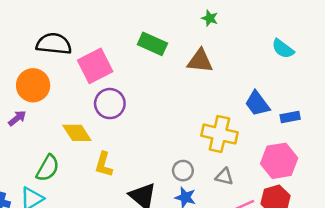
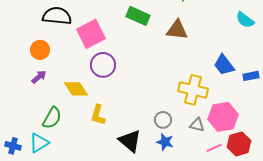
orange circle: (33, 85) -> (40, 50), size x0.7
purple arrow: (17, 118) -> (39, 77), moved
pink hexagon: (279, 161) -> (223, 117), moved

